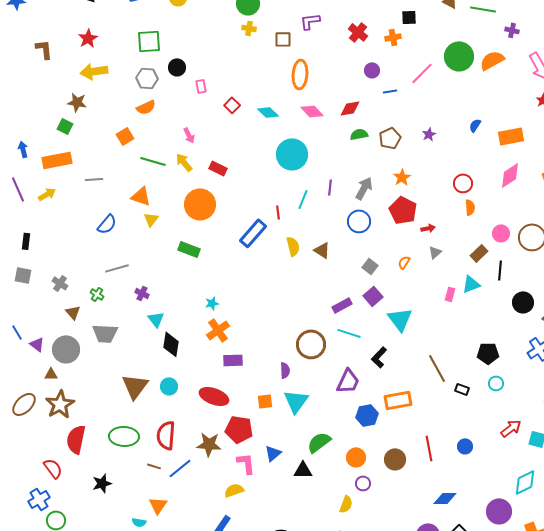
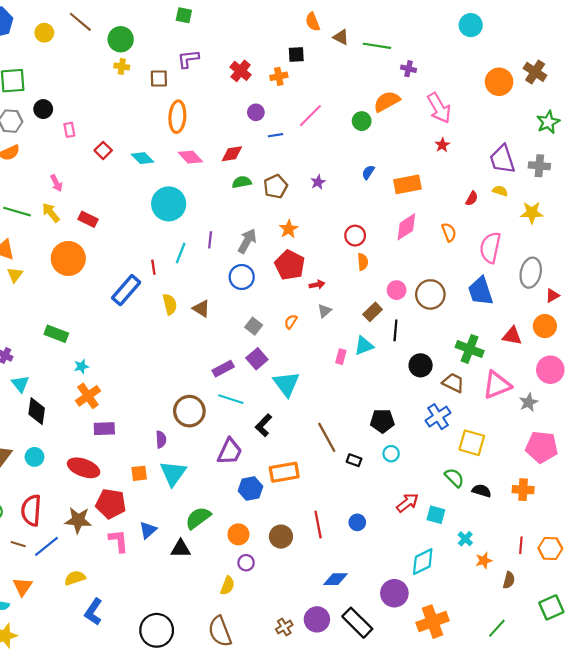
green circle: (459, 56) -> (362, 121), moved, size x0.6
green rectangle: (189, 249) -> (56, 334), moved
yellow semicircle: (234, 490) -> (75, 578), moved

